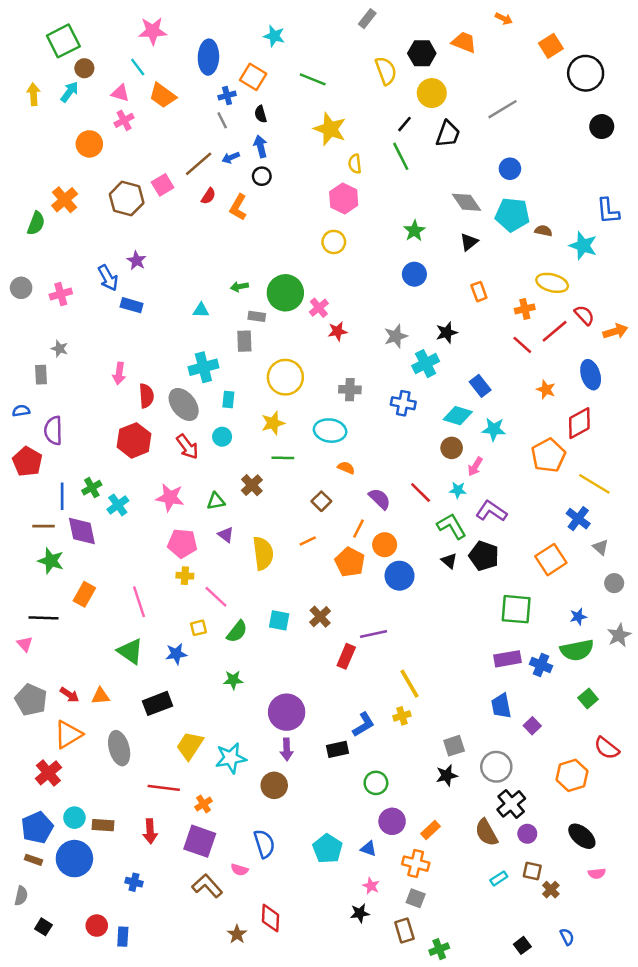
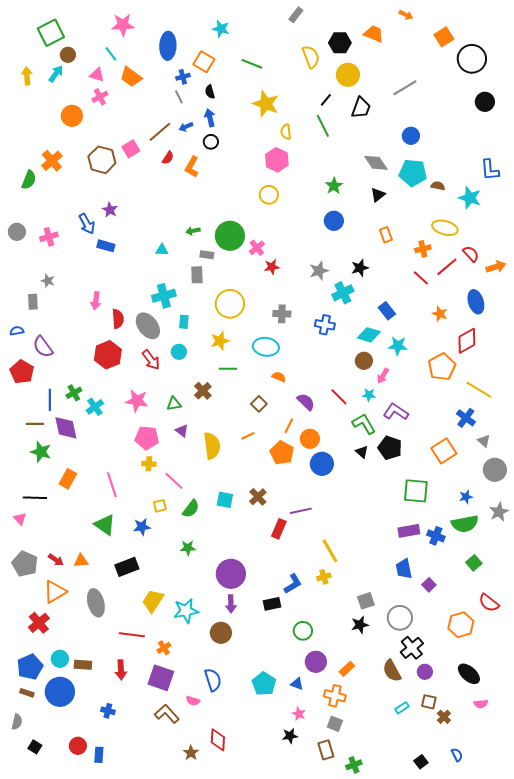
purple semicircle: (53, 431) -> (43, 347), turned -35
gray circle: (614, 583) -> (495, 470), size x1.5

